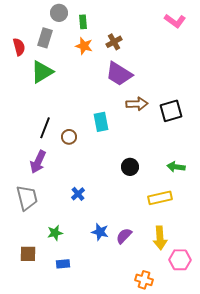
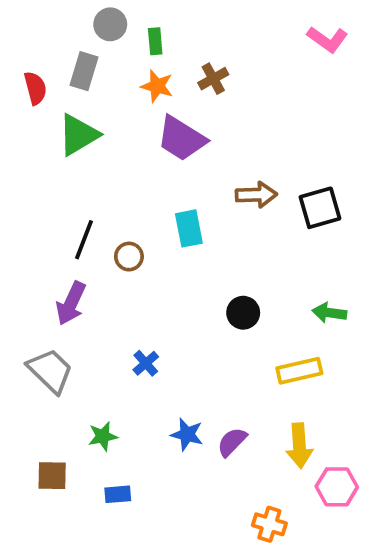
purple trapezoid: (119, 74) -> (181, 139), moved
gray trapezoid: (27, 198) -> (50, 371), turned -32

